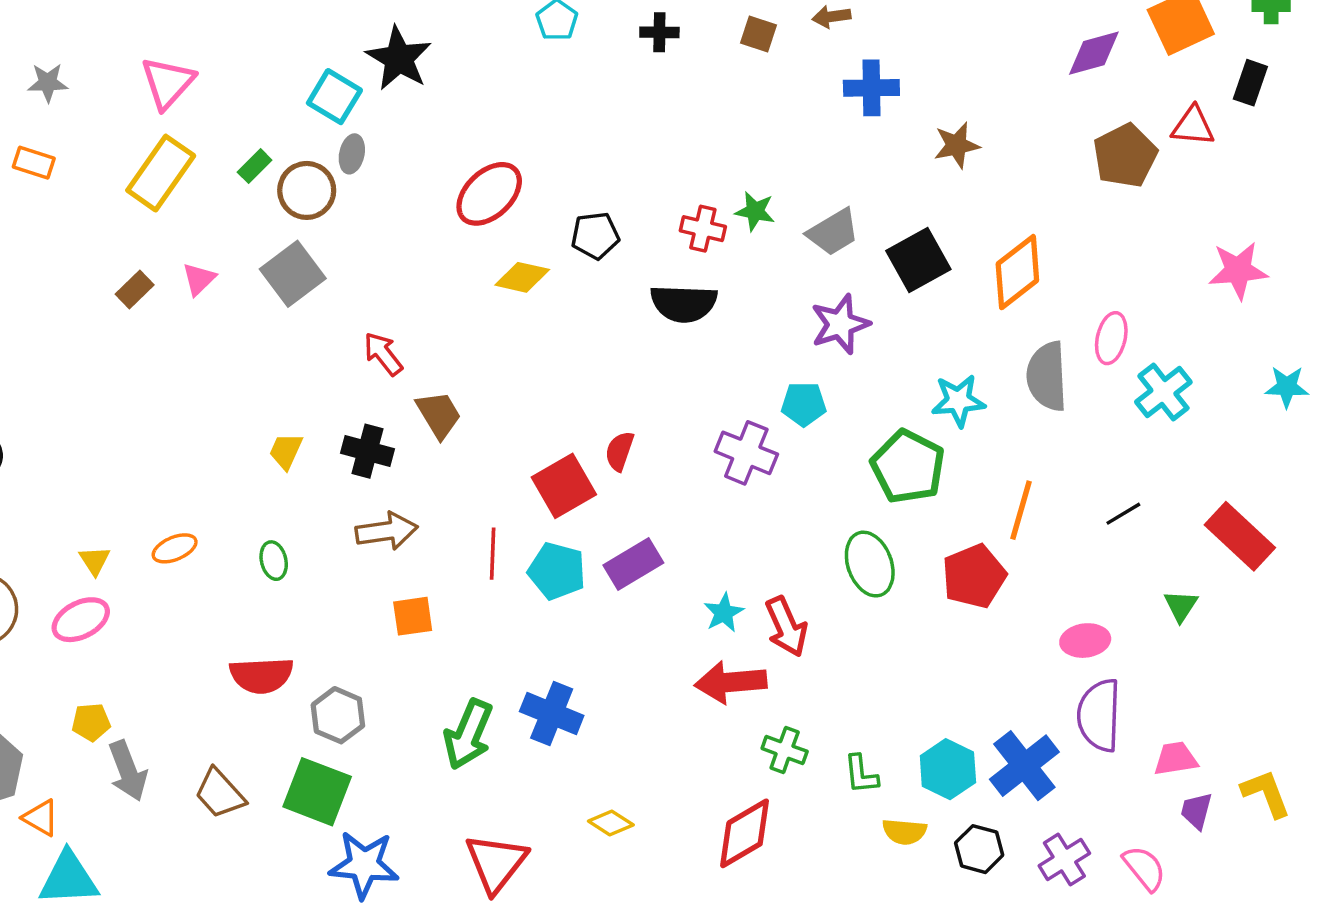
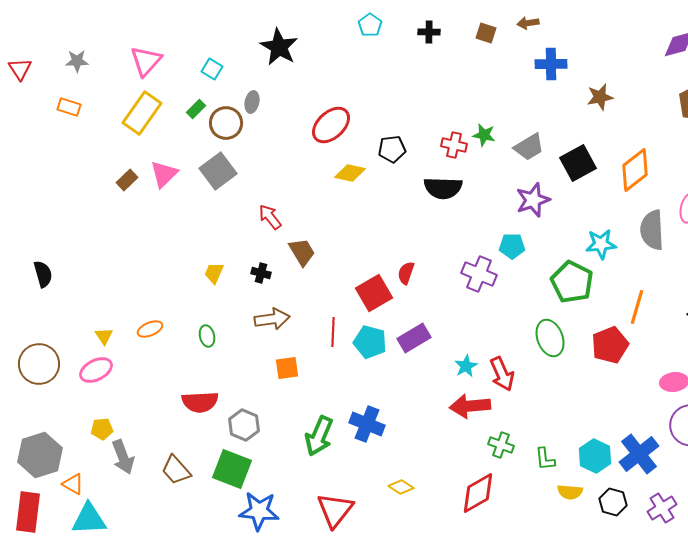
cyan square: (334, 97) -> (212, 69), moved, size x0.7
pink triangle: (199, 279) -> (164, 174), size x1.4
black cross: (367, 451) -> (261, 273), size x0.7

